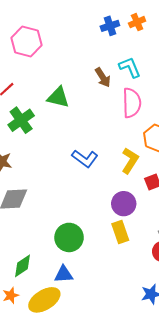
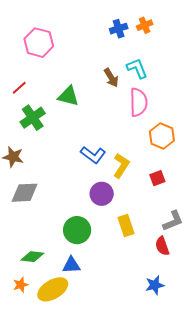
yellow L-shape: (130, 161) -> (121, 166), moved
purple circle: (124, 204) -> (102, 194), moved
green diamond: (23, 266) -> (32, 257), turned 40

